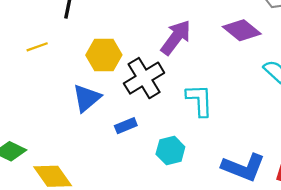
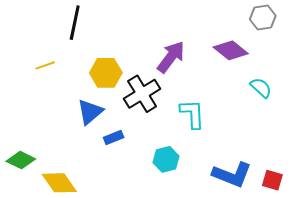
blue rectangle: (126, 126) -> (114, 138), moved

